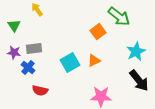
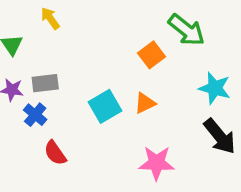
cyan star: (136, 52) -> (215, 88), turned -30
red semicircle: (40, 91) -> (55, 153), turned 42

